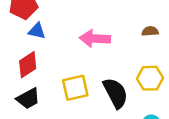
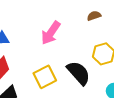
pink arrow: (95, 39) -> (51, 33), turned -45

